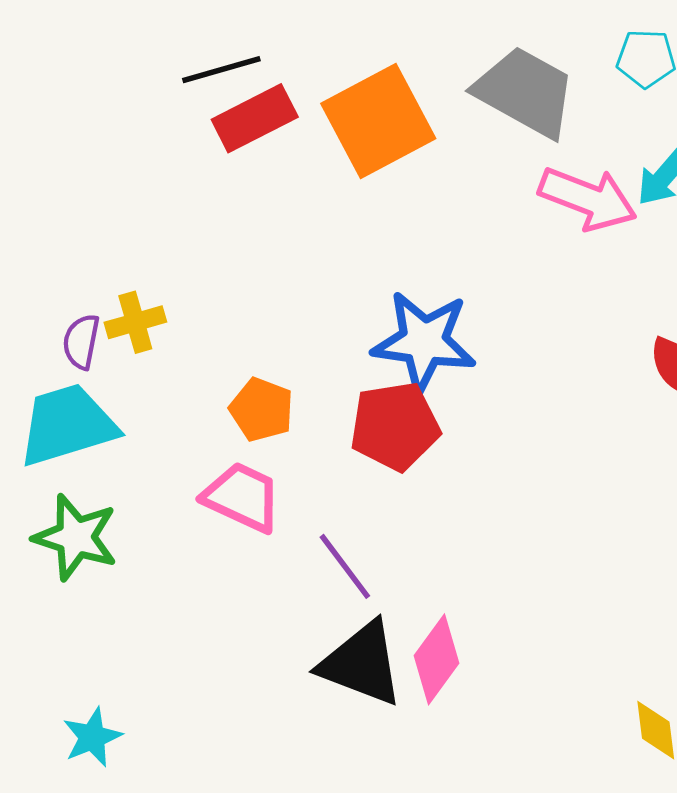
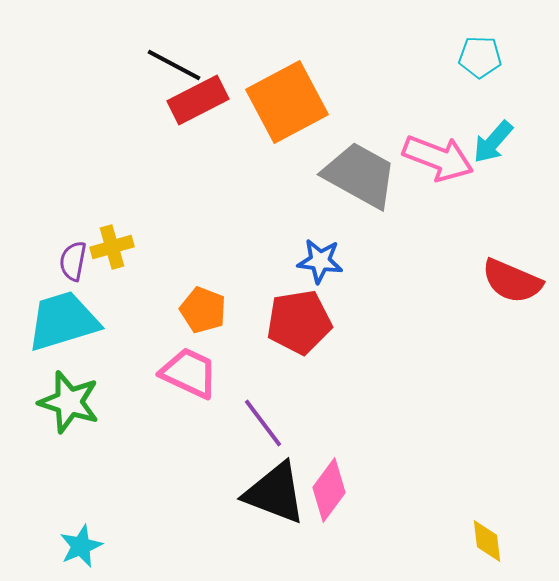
black line: (221, 70) -> (174, 65), turned 44
gray trapezoid: (525, 92) -> (360, 175), moved
blue star: (424, 342) -> (320, 261), size x0.6

